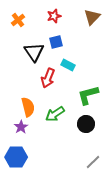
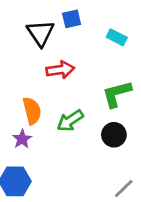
cyan rectangle: (68, 65) -> (117, 37), moved
red arrow: (48, 78) -> (60, 70), turned -120

